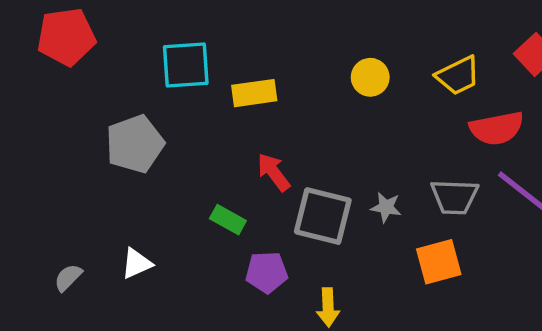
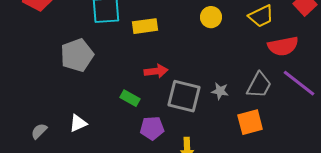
red arrow: (274, 172) -> (156, 71), turned 120
gray trapezoid: (455, 197) -> (259, 85), turned -64

